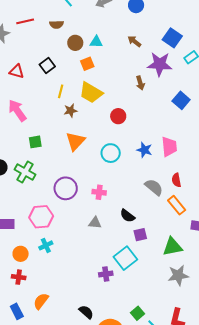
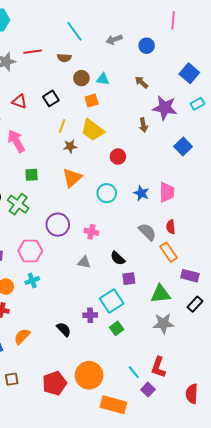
blue square: (172, 38) -> (189, 73), moved
black semicircle: (86, 312) -> (64, 329), moved
green square: (138, 313) -> (117, 328), moved

